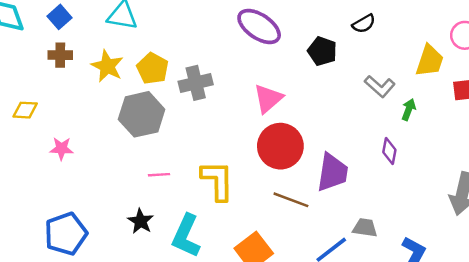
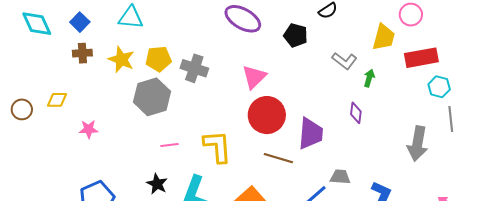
yellow pentagon: (153, 68) -> (158, 59), turned -30
gray cross: (196, 83) -> (194, 68), turned 36

